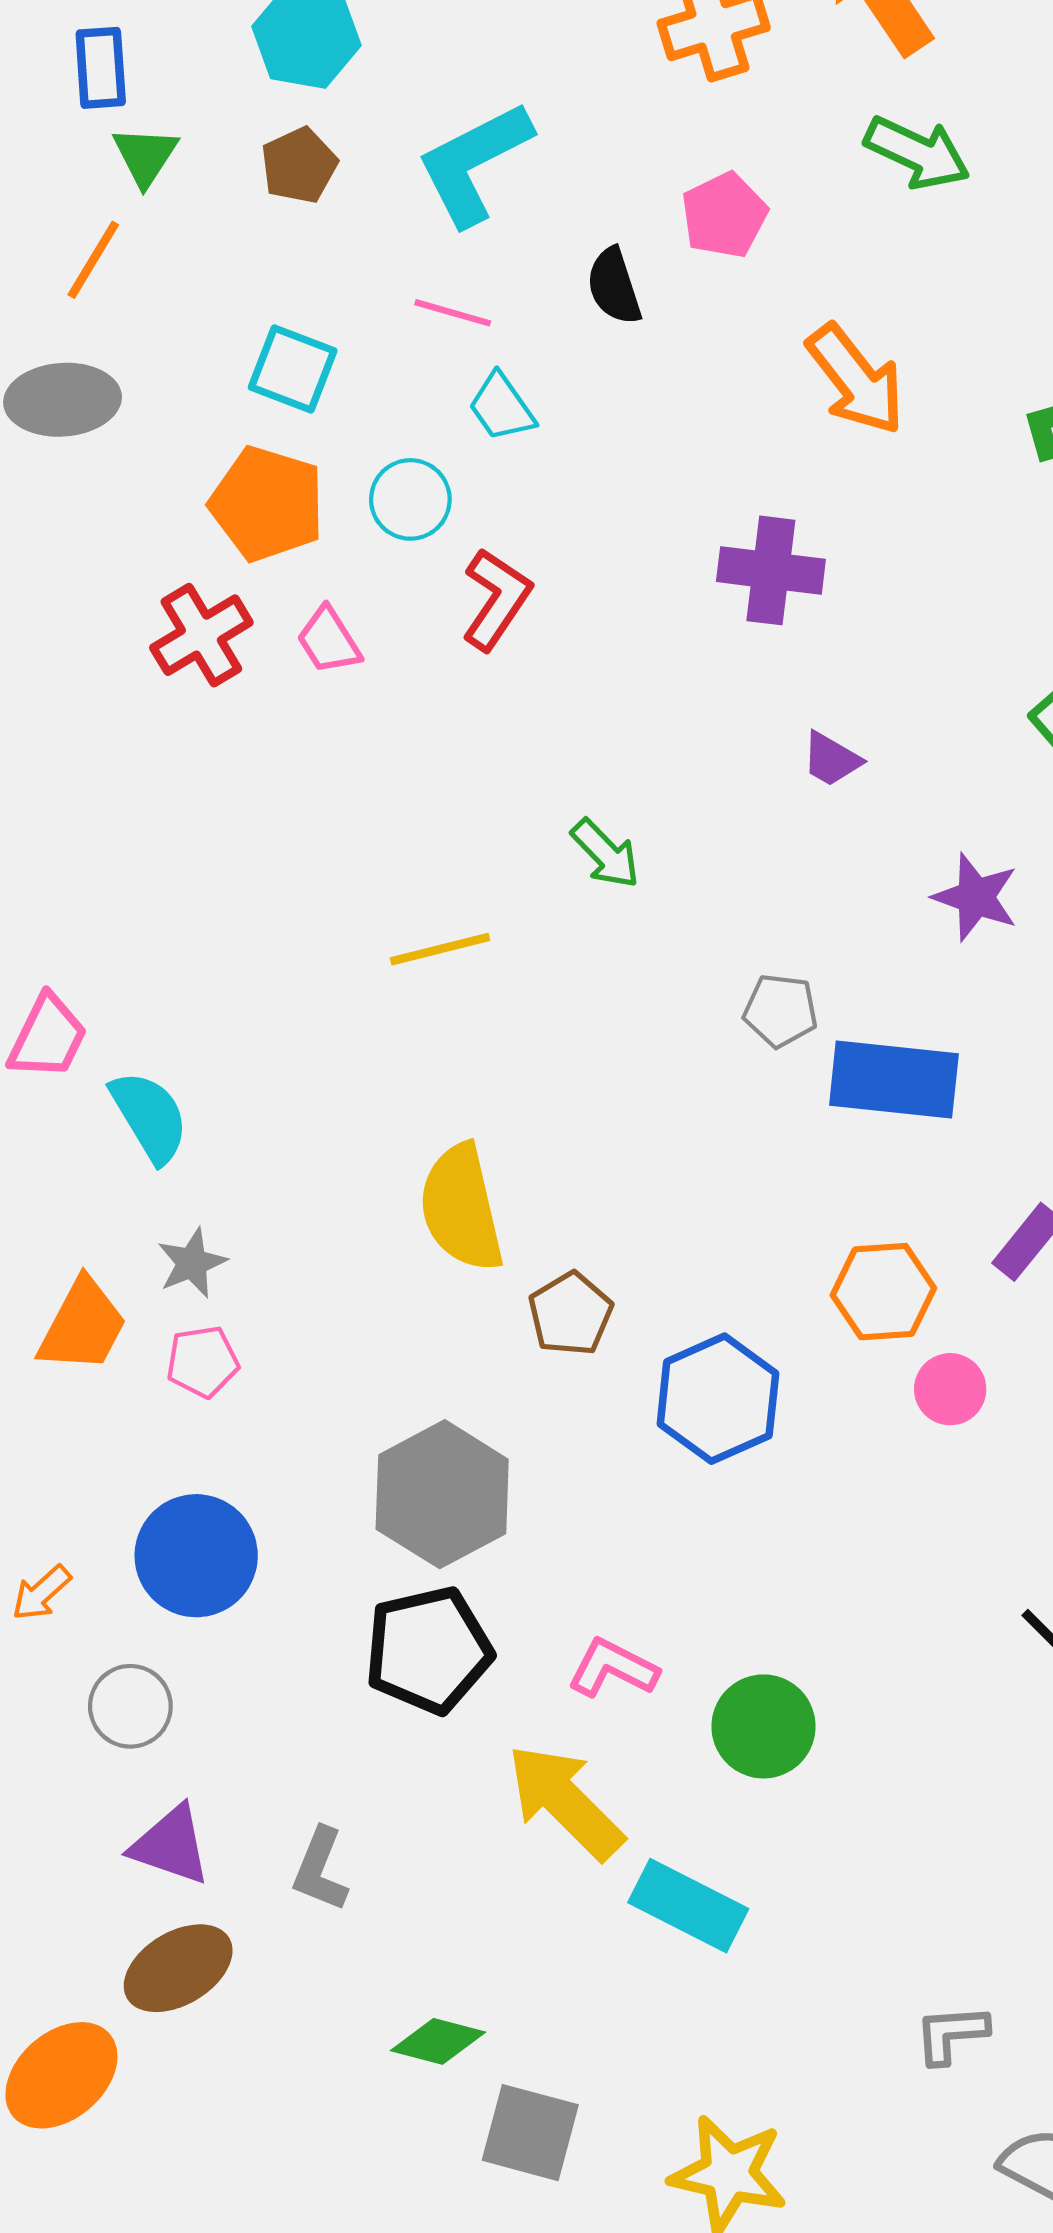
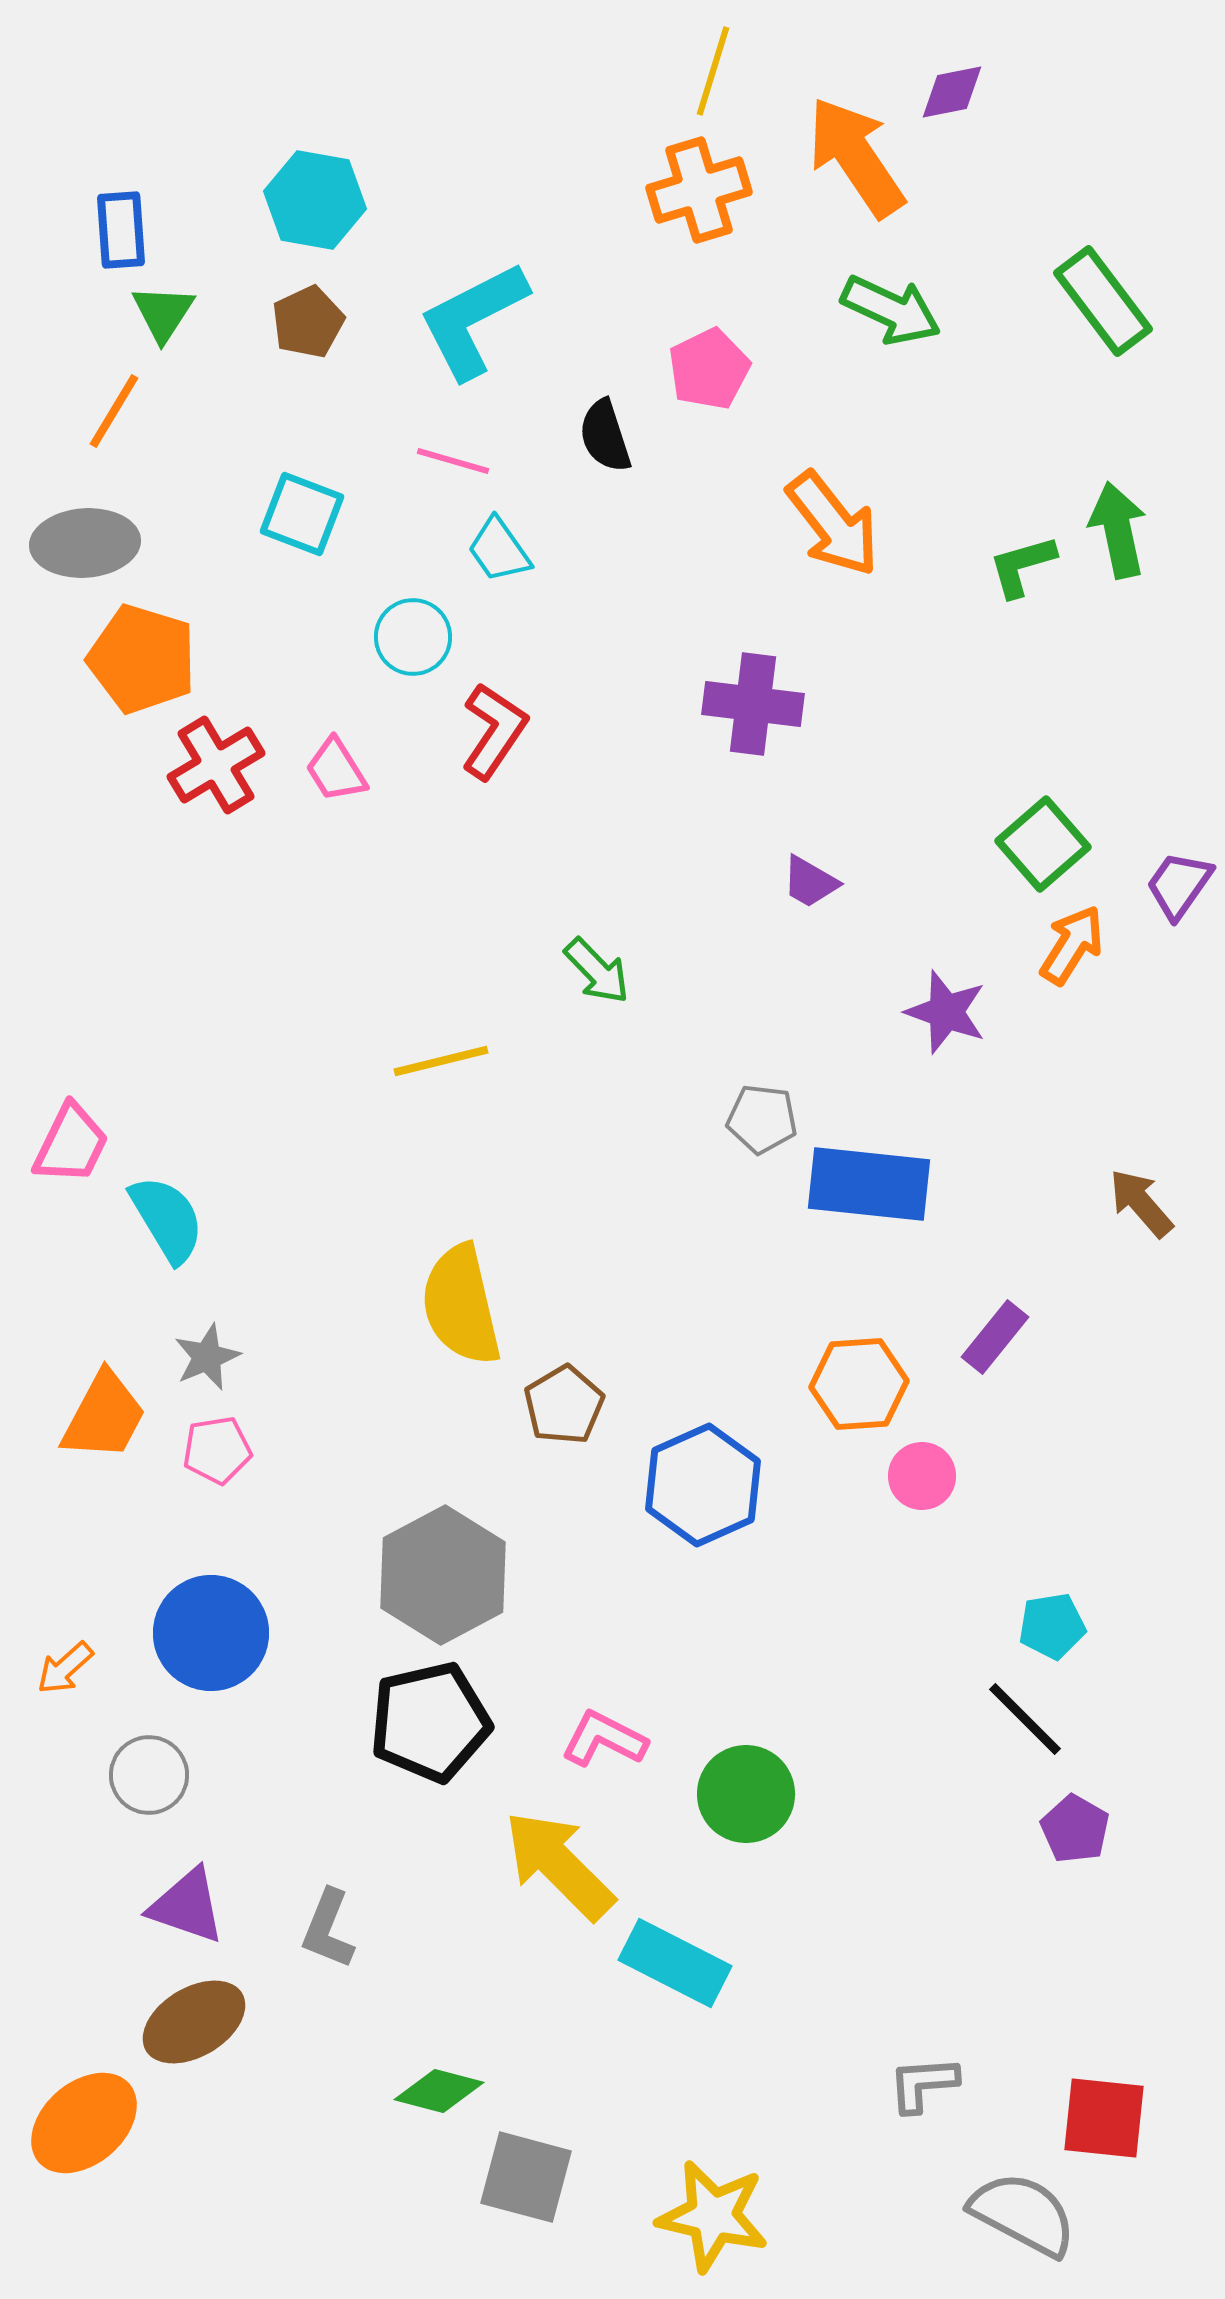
orange pentagon: (267, 504) -> (142, 659), moved

